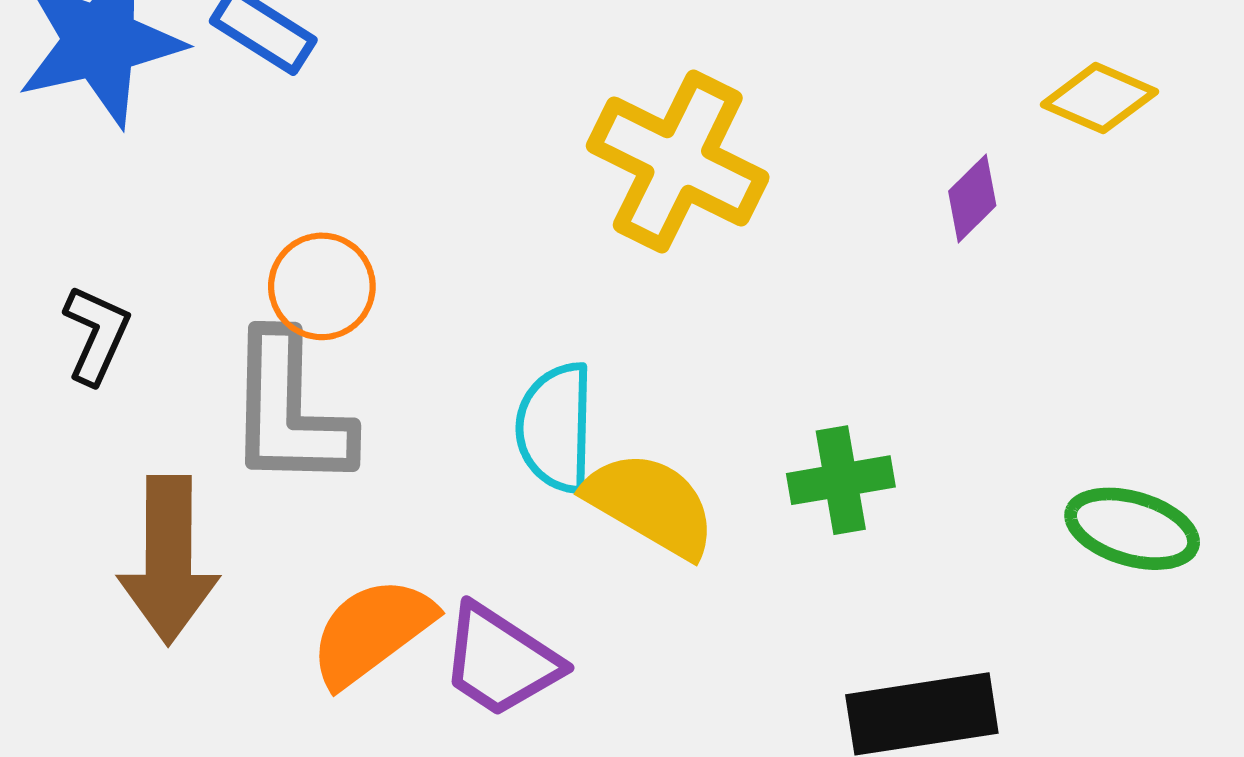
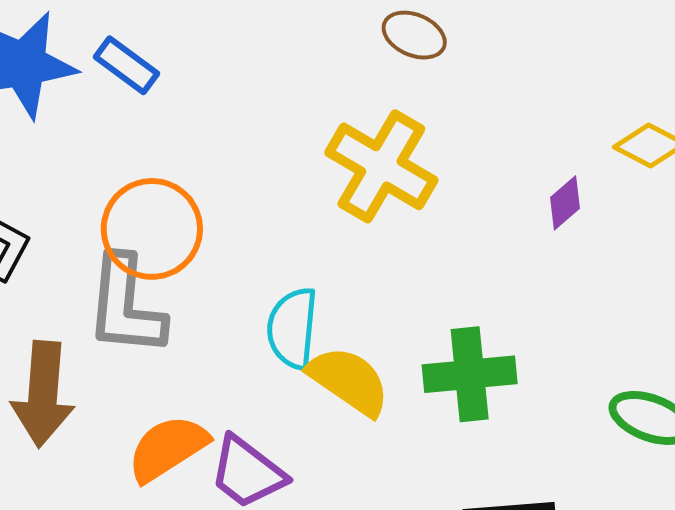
orange circle: (322, 286) -> (152, 229), size x1.5
green cross: (841, 480) -> (470, 374), size x1.4

